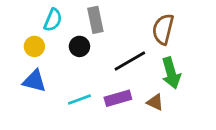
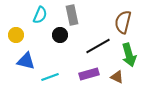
yellow circle: (34, 46) -> (16, 35), moved
cyan line: (79, 99) -> (50, 77), moved

